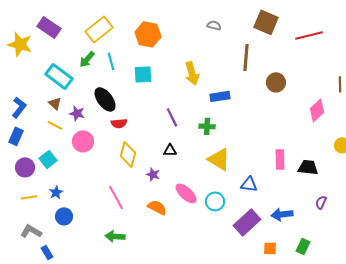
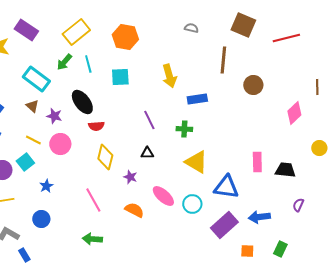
yellow line: (55, 125) -> (33, 140), moved
blue triangle: (249, 184) -> (226, 187), size x1.5
blue star: (56, 192) -> (46, 186), moved

